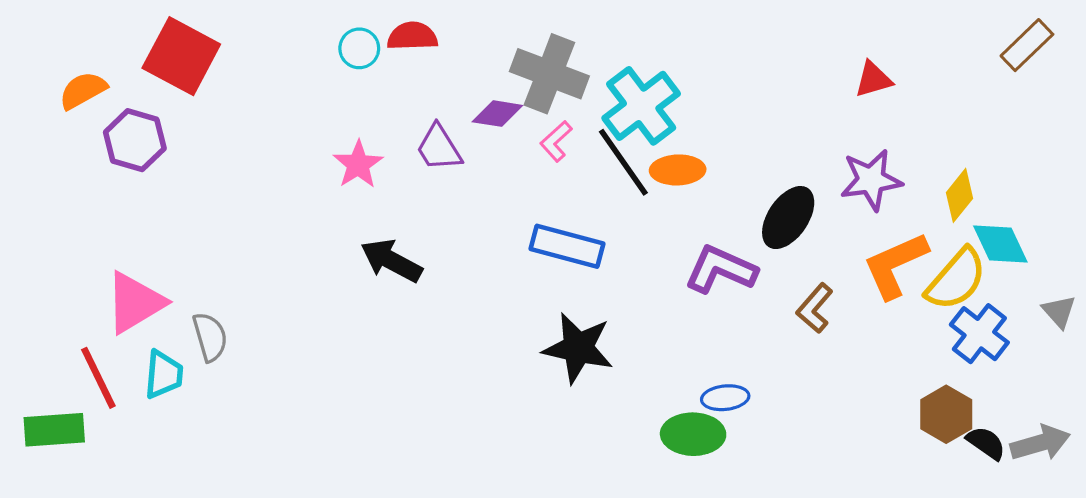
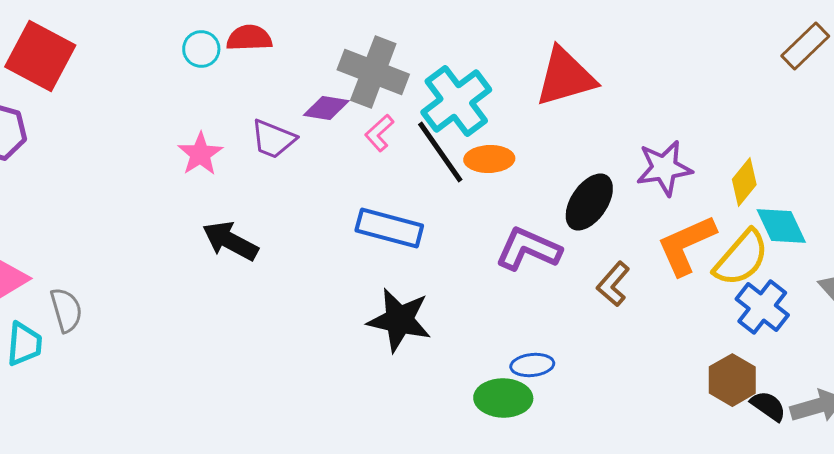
red triangle: (873, 79) -> (565, 77), moved, size x1.8
purple trapezoid: (439, 148) -> (273, 139), turned -36

